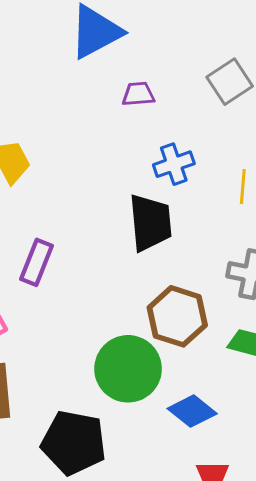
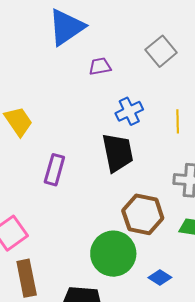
purple rectangle: (36, 262) -> (54, 170), moved
blue diamond: (192, 411) -> (160, 278), size x0.7

